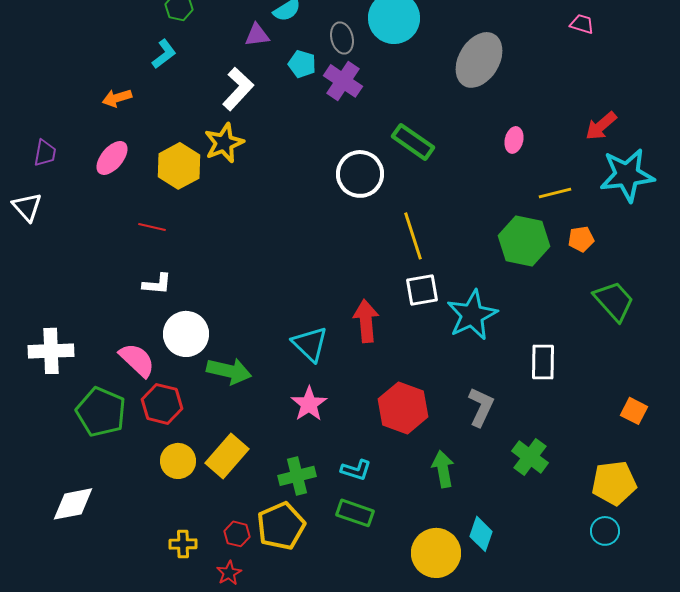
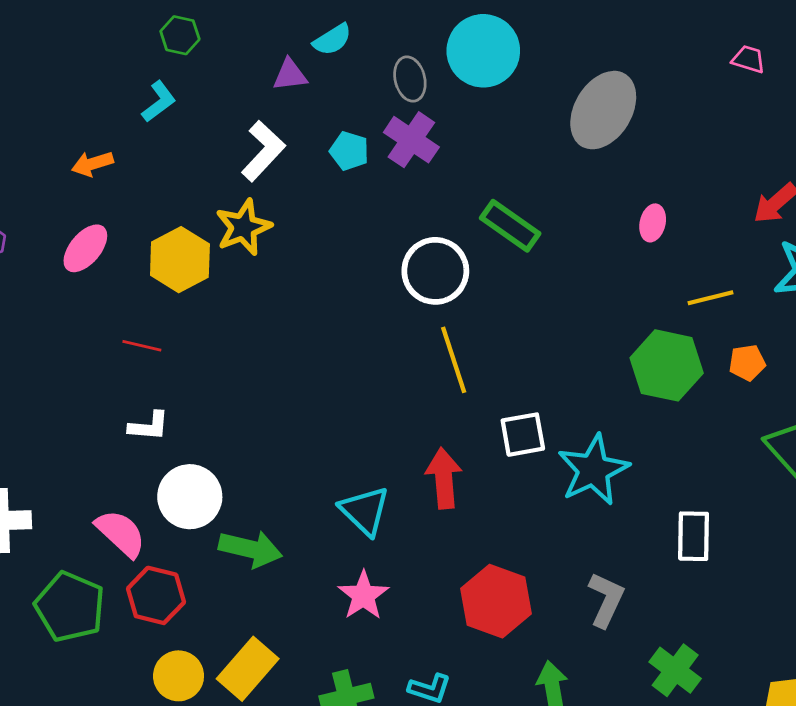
cyan pentagon: (302, 64) -> (349, 151), moved
yellow line: (413, 236) -> (454, 360), moved

